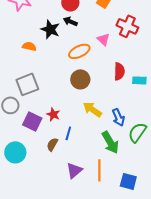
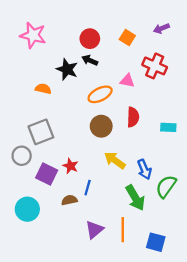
pink triangle: (103, 39) -> (127, 81), turned -32
red semicircle: (119, 71) -> (133, 117), moved
brown semicircle: (52, 144) -> (69, 200), turned 48

